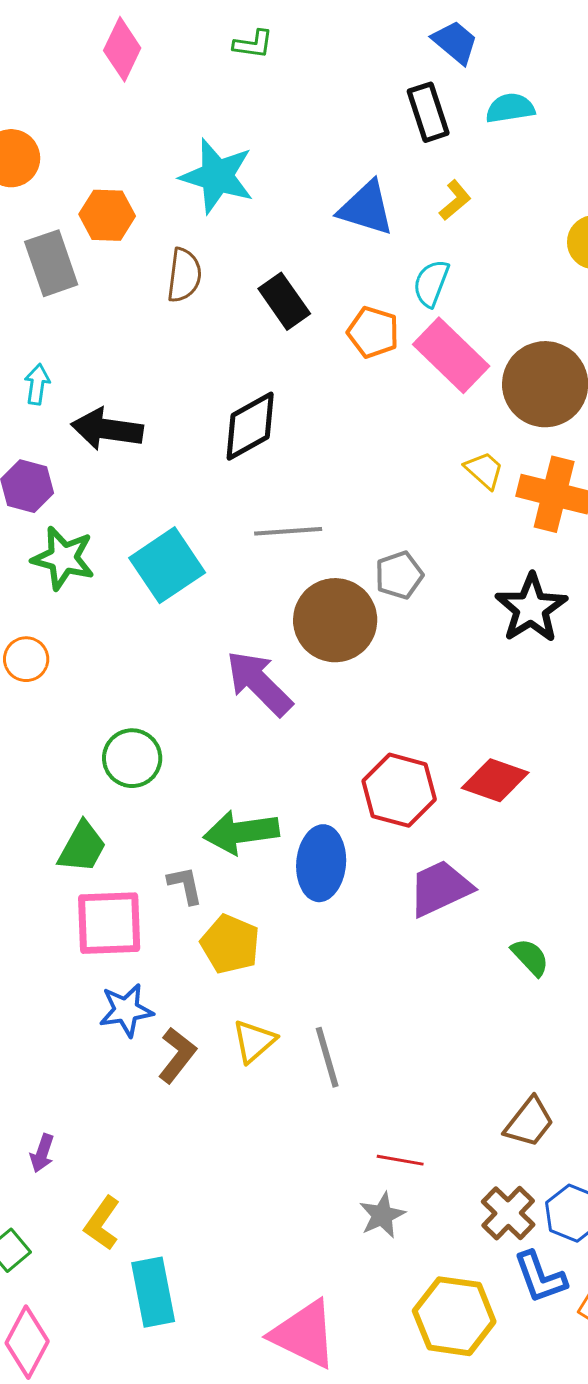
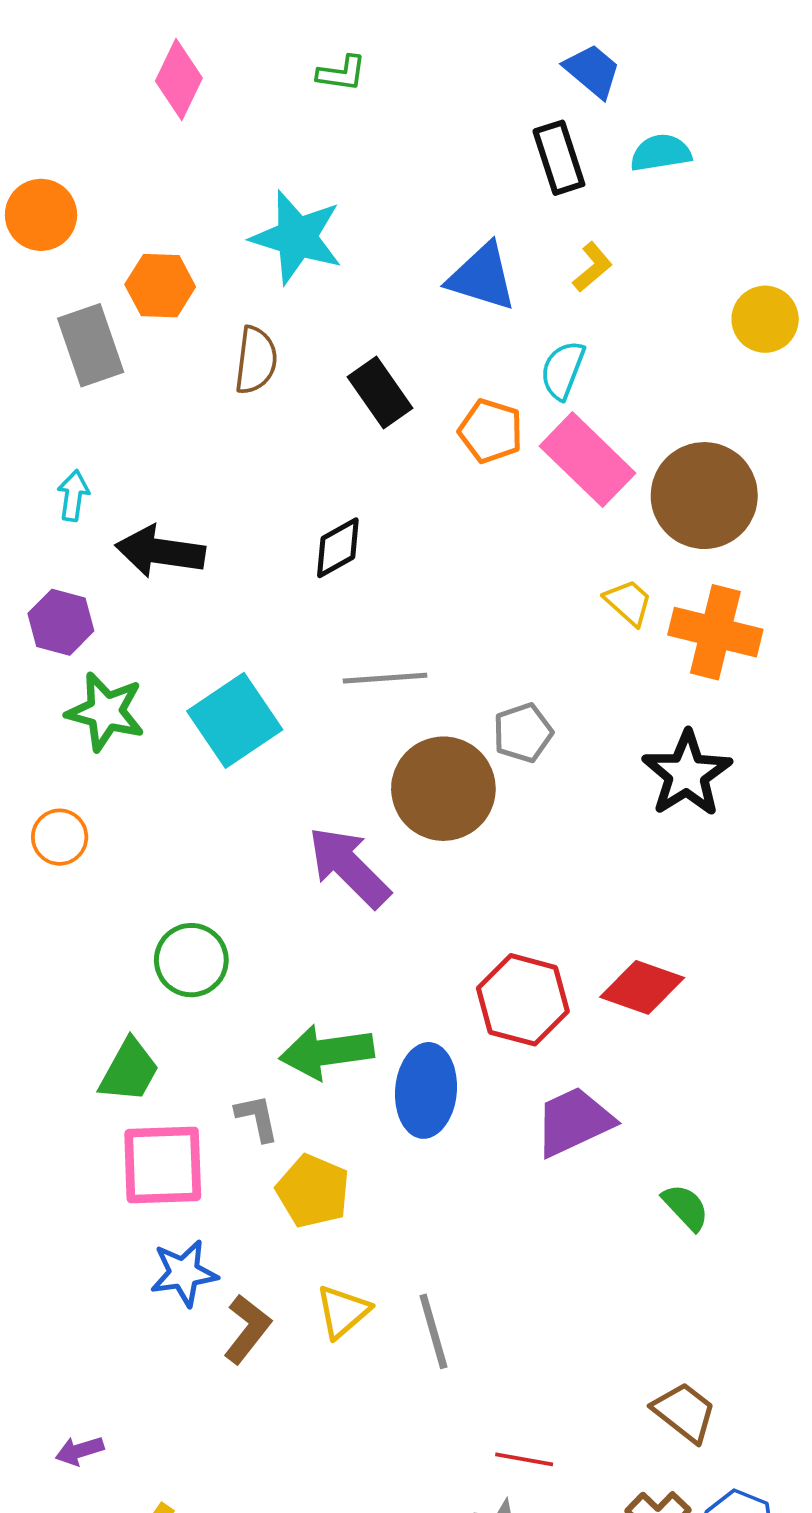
black diamond: (250, 426) -> (338, 548), size x0.7
brown trapezoid: (529, 1122) -> (684, 1412), turned -90
purple arrow: (42, 1153) -> (79, 1451), turned 54

